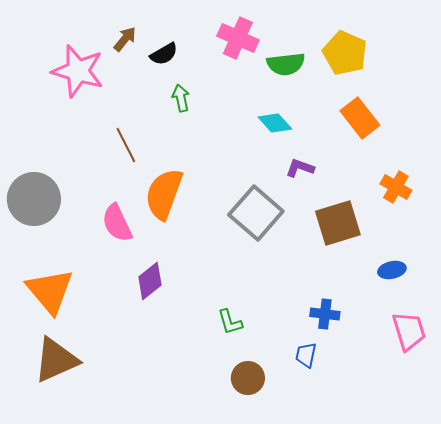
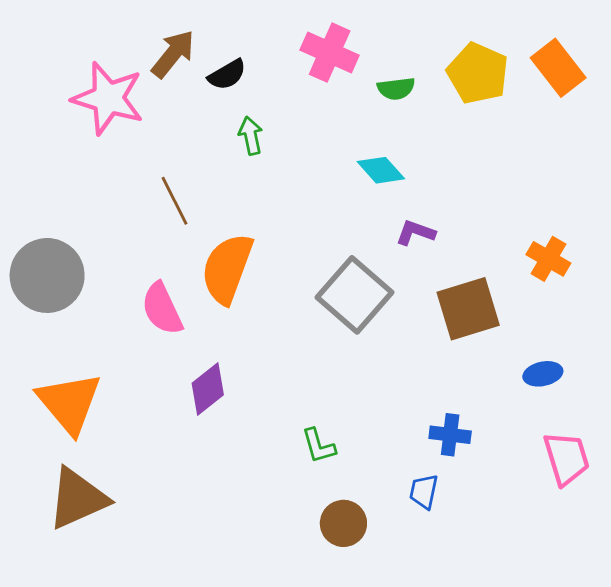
brown arrow: (125, 39) -> (173, 54), size x1.4
green semicircle: (286, 64) -> (396, 89), size x0.7
orange rectangle: (360, 118) -> (558, 68), moved

